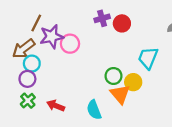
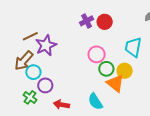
brown line: (36, 23) -> (30, 36), turned 49
pink circle: (70, 44) -> (97, 54), moved
purple circle: (27, 79) -> (45, 85), moved
green cross: (28, 101) -> (30, 97), moved

